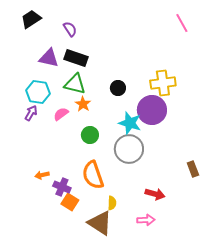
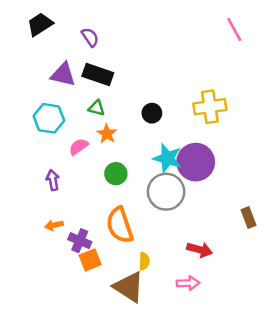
green triangle: (75, 84) -> (97, 108), size x0.6
purple circle: (152, 110) -> (196, 162), moved
purple arrow: (31, 113) -> (53, 180), moved, turned -42
orange square: (70, 202) -> (90, 260), turned 36

